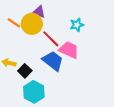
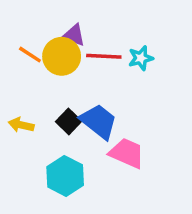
red line: (51, 39) -> (104, 56), moved, turned -42
pink trapezoid: (69, 50) -> (127, 153), moved
black square: (25, 71) -> (69, 121), moved

